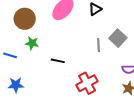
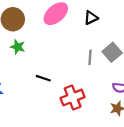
black line: (58, 61) -> (43, 78), moved

